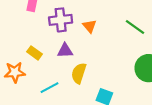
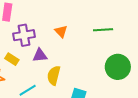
purple cross: (61, 20) -> (24, 35), moved
green line: (135, 27) -> (103, 30), turned -36

